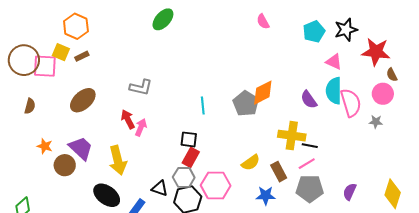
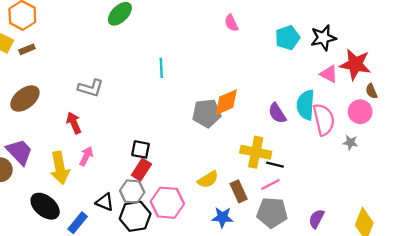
pink triangle: (334, 62) -> (329, 74), moved
gray pentagon: (246, 104) -> (207, 113), turned 30
cyan line: (203, 105) -> (161, 68), moved
pink arrow: (141, 127) -> (86, 156), moved

